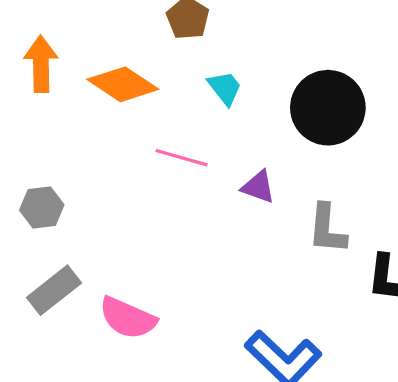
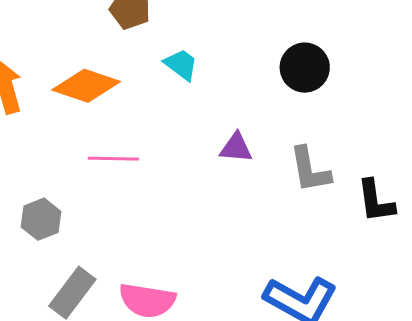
black circle: (328, 108) -> (305, 68), moved, size x0.7
pink line: (182, 158) -> (113, 159), moved

